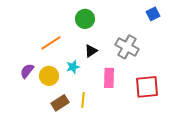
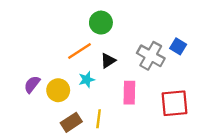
blue square: (153, 14) -> (178, 46), moved, turned -32
orange line: (51, 43) -> (80, 51), moved

